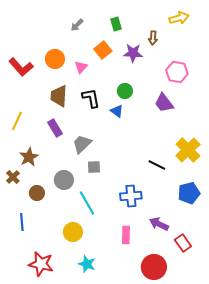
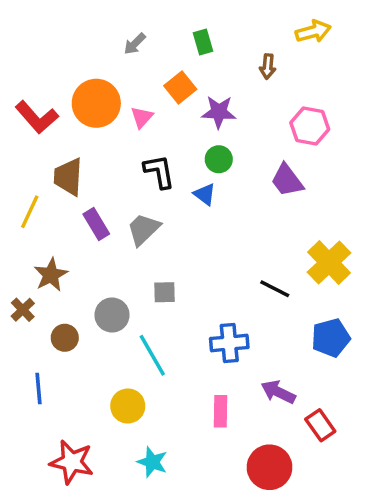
purple star: (133, 53) -> (219, 112), moved
orange circle: (55, 59) -> (96, 103), size x1.4
brown trapezoid: (59, 96) -> (68, 177), moved
gray trapezoid: (82, 144) -> (144, 229), moved

